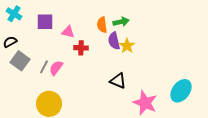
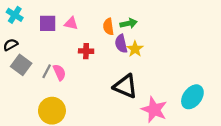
pink triangle: (68, 32) -> (71, 23), moved
pink semicircle: (56, 68) -> (59, 72), turned 119
black triangle: (118, 81) -> (125, 86), size x1.4

